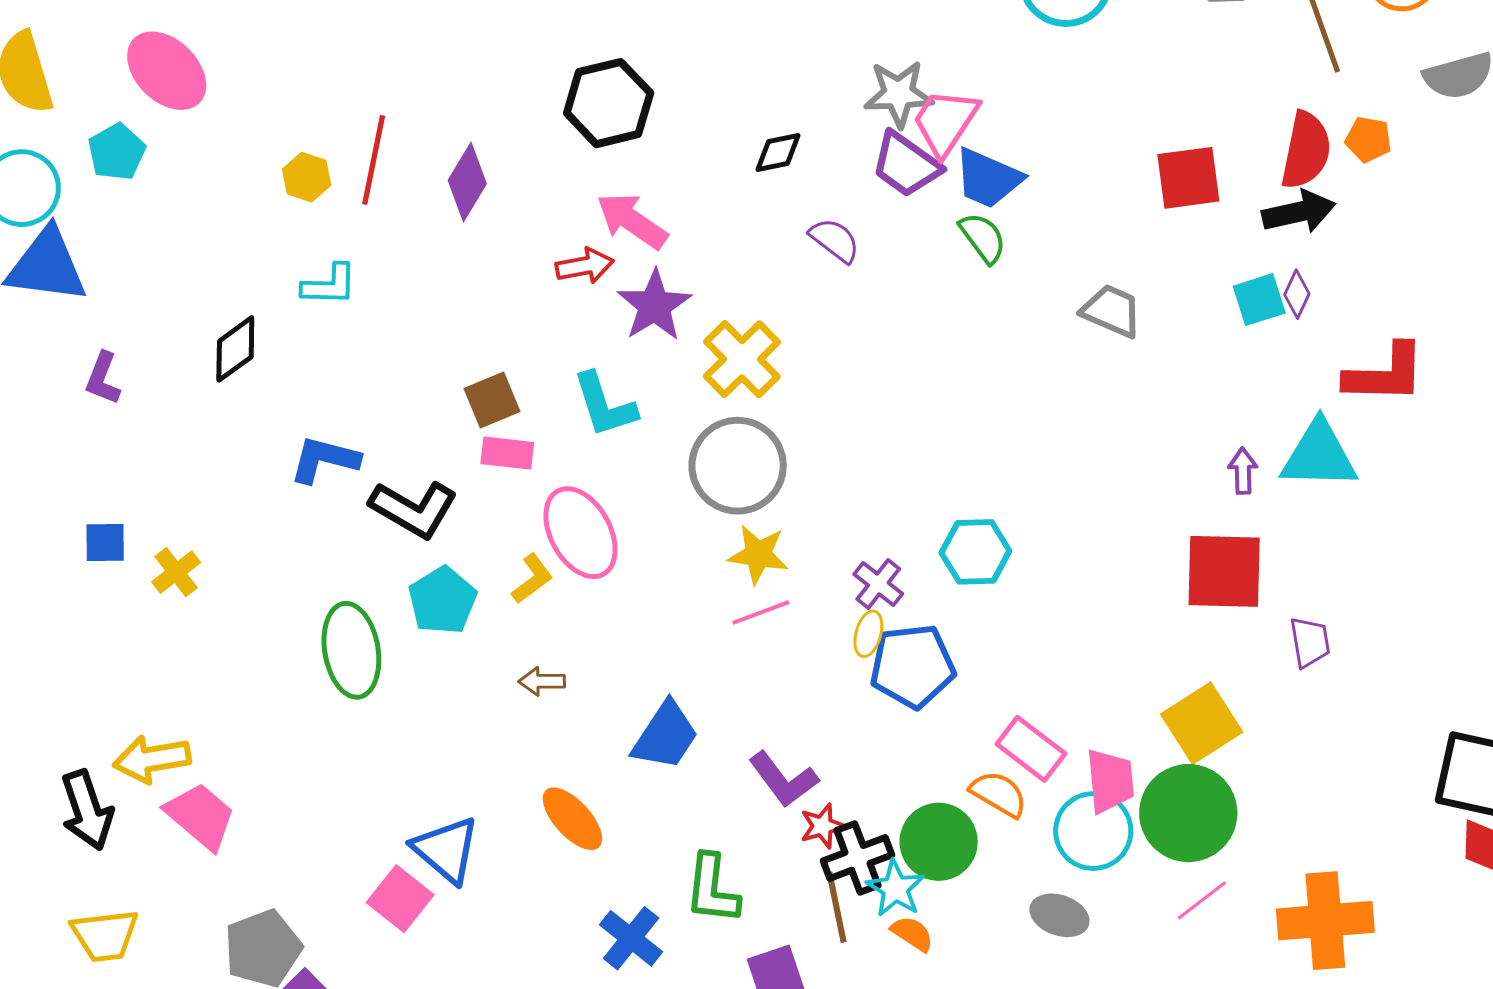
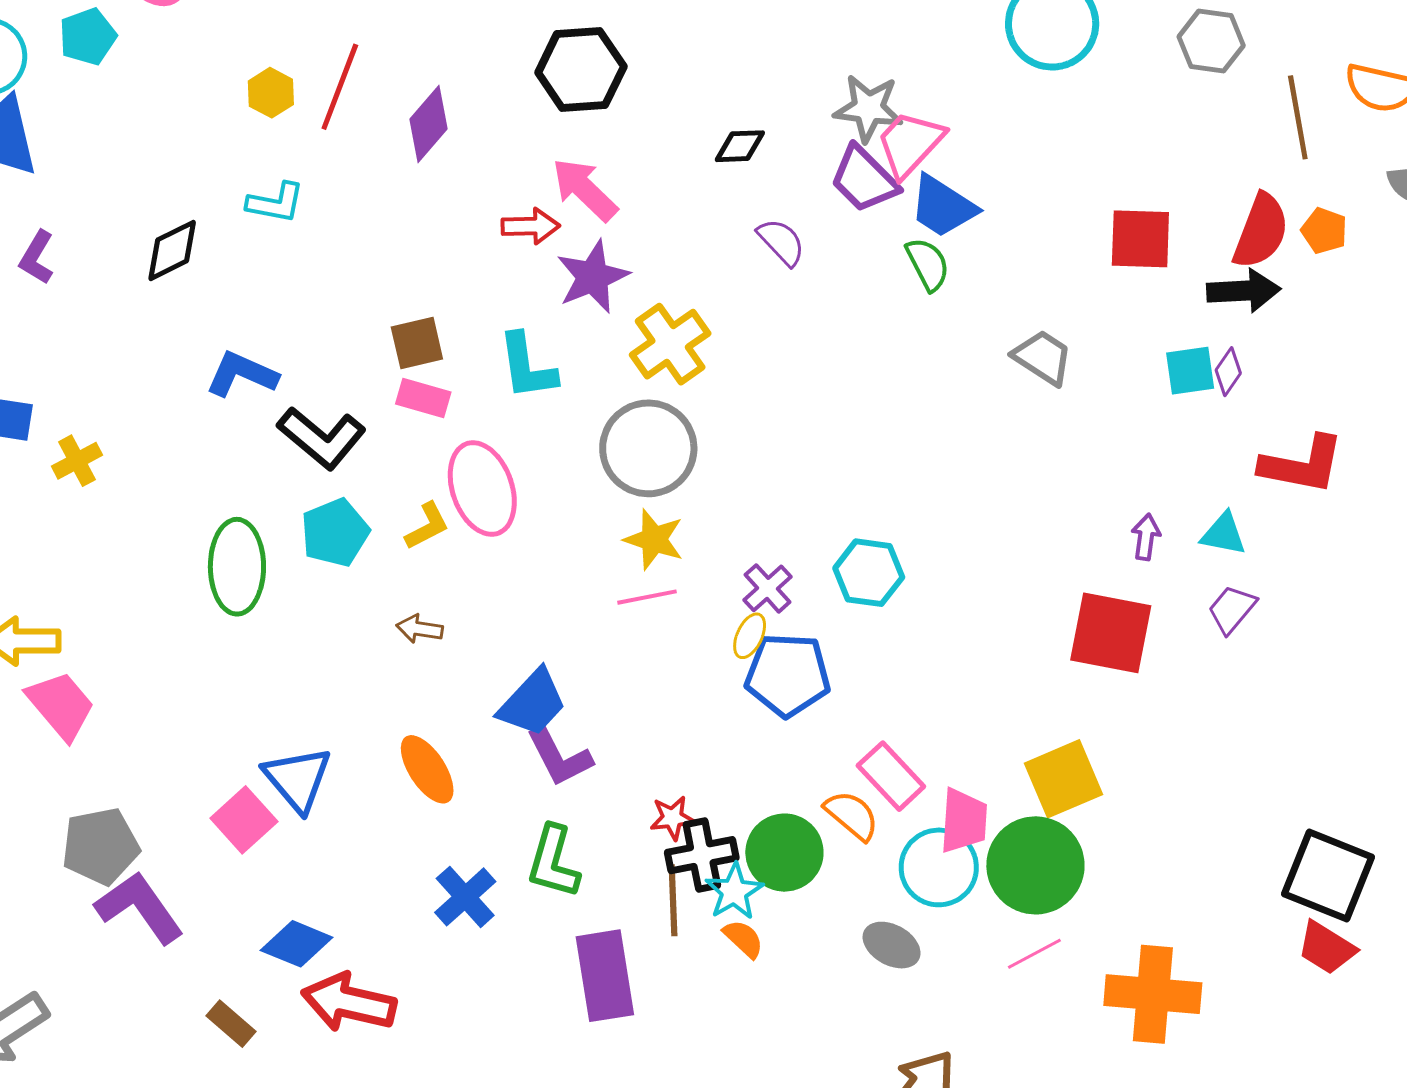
cyan triangle: (1319, 455) -> (1224, 534), size x0.6
purple trapezoid: (1310, 642) -> (1232, 609), moved, turned -140
purple L-shape: (783, 779) -> (559, 757), moved

